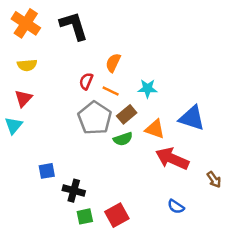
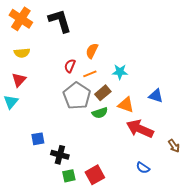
orange line: (111, 91) -> (90, 74), turned -48
blue triangle: (192, 118) -> (156, 96), size x0.7

